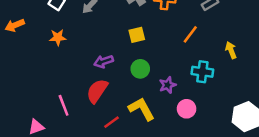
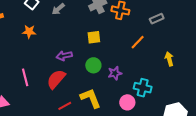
cyan cross: (202, 72) -> (143, 88), moved
purple star: (168, 85) -> (115, 73), moved
pink line: (64, 105) -> (25, 77), moved

